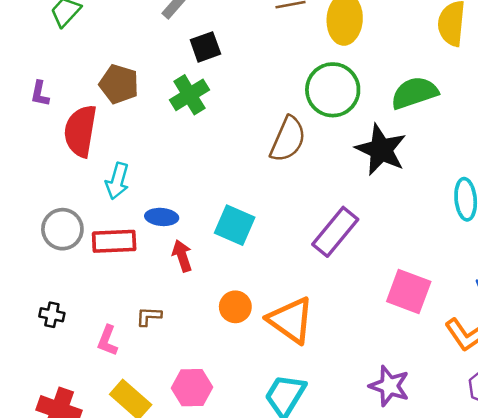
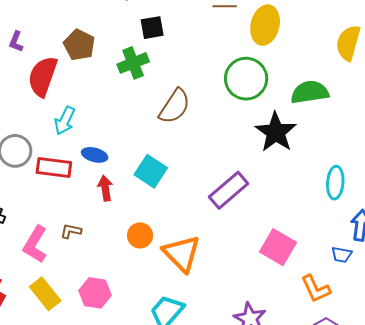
brown semicircle: (288, 139) -> (175, 106), moved
pink L-shape: (107, 341) -> (35, 244), size x1.5

